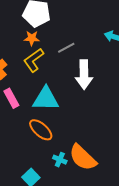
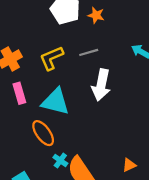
orange star: (32, 38) -> (96, 15), moved
cyan cross: (60, 160) -> (60, 160), moved

